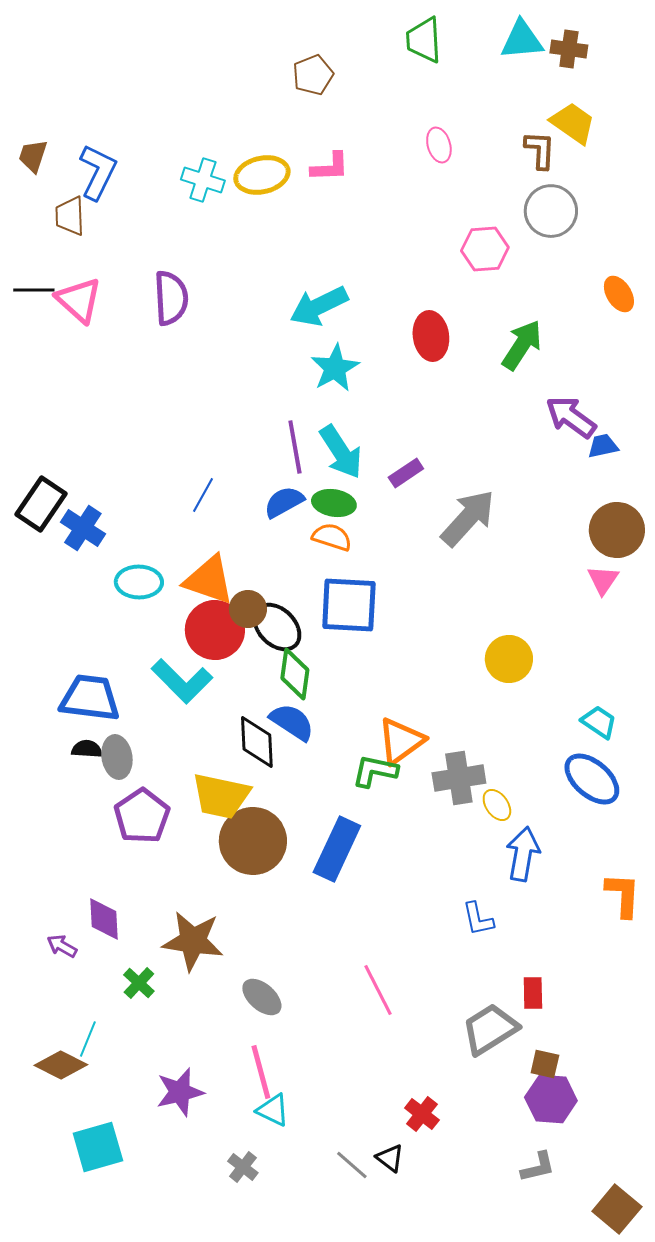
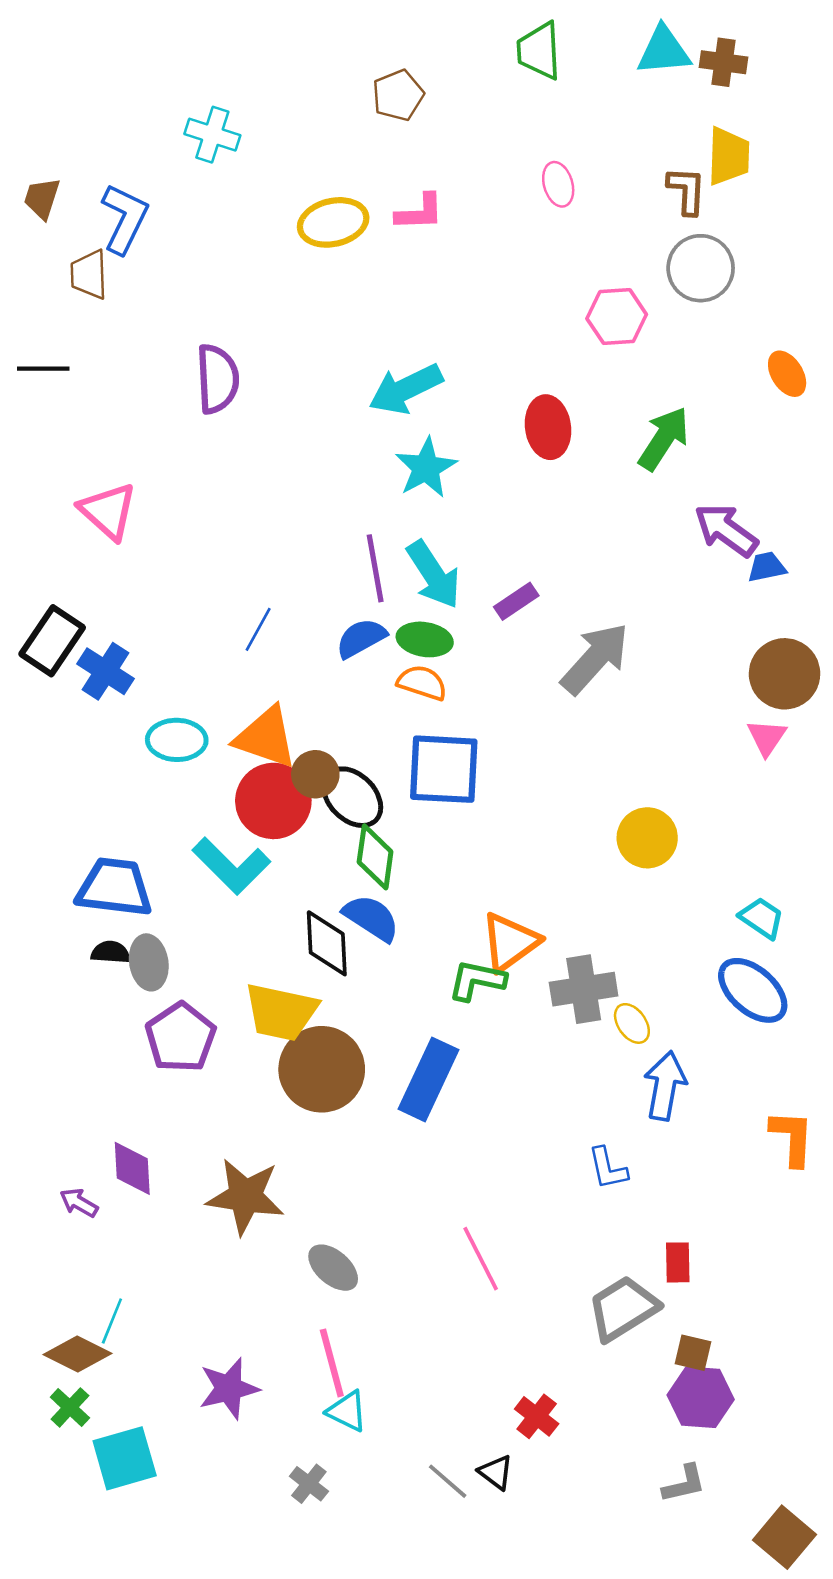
yellow trapezoid: (573, 123) -> (729, 156), turned 57
cyan cross: (203, 180) -> (212, 135), moved
pink triangle: (79, 300) -> (108, 511), moved
green cross: (139, 983) -> (70, 1407), moved

